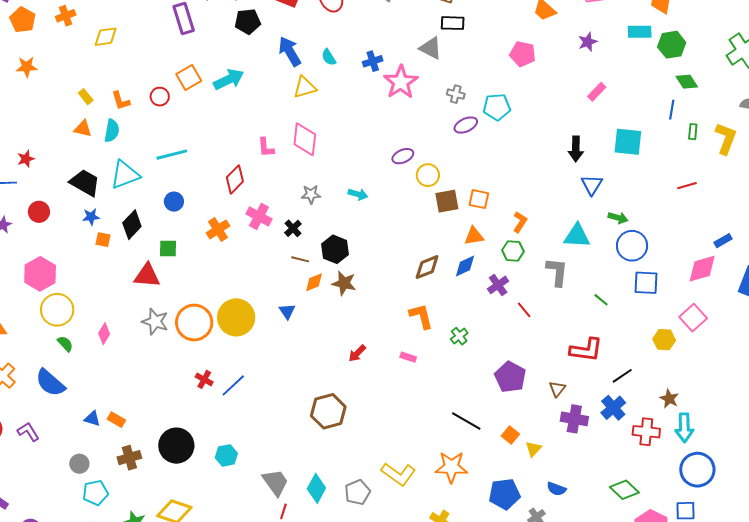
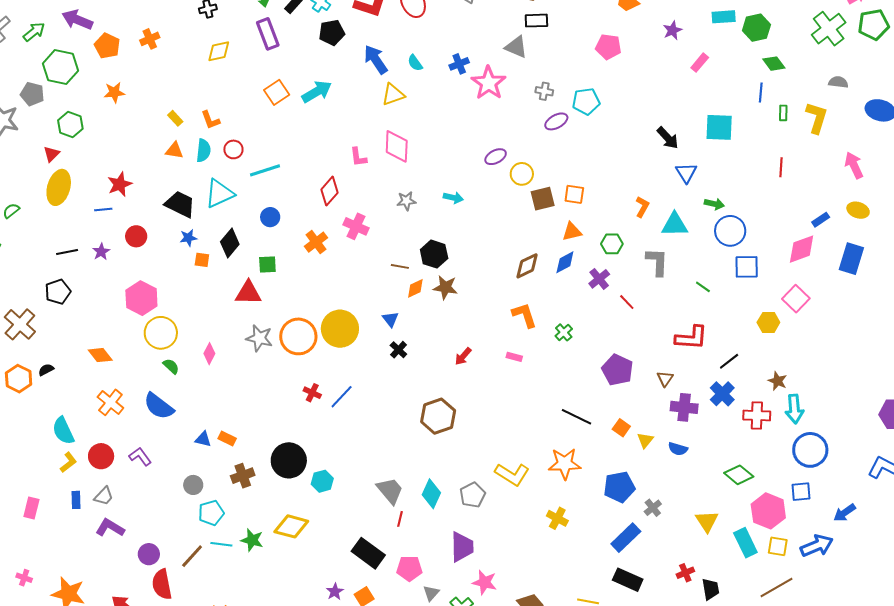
yellow diamond: (106, 37) -> (219, 51), moved
pink rectangle: (597, 92) -> (700, 63), moved
red circle: (160, 97) -> (233, 149), moved
black arrow: (576, 149) -> (668, 138), turned -40
red star: (26, 159) -> (120, 184), size x1.4
red line: (687, 186) -> (781, 167), turned -66
orange L-shape: (520, 222) -> (642, 207), moved
black cross: (293, 228) -> (398, 350), moved
cyan hexagon: (226, 455) -> (322, 481), moved
blue semicircle: (556, 489) -> (678, 449), moved

